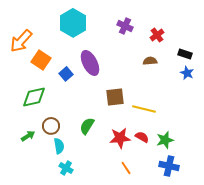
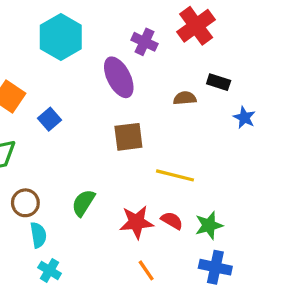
red cross: (157, 35) -> (196, 26), moved, size x1.6
black rectangle: (185, 54) -> (219, 82), moved
purple ellipse: (90, 63) -> (119, 77), moved
brown square: (115, 97) -> (128, 137), moved

